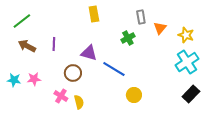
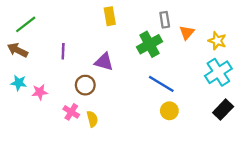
green cross: (128, 38) -> (149, 44), size x1.5
brown arrow: (27, 46) -> (18, 50), moved
blue line: (114, 69) -> (161, 84), moved
cyan star: (14, 80) -> (19, 83), moved
yellow circle: (134, 95) -> (169, 111), moved

